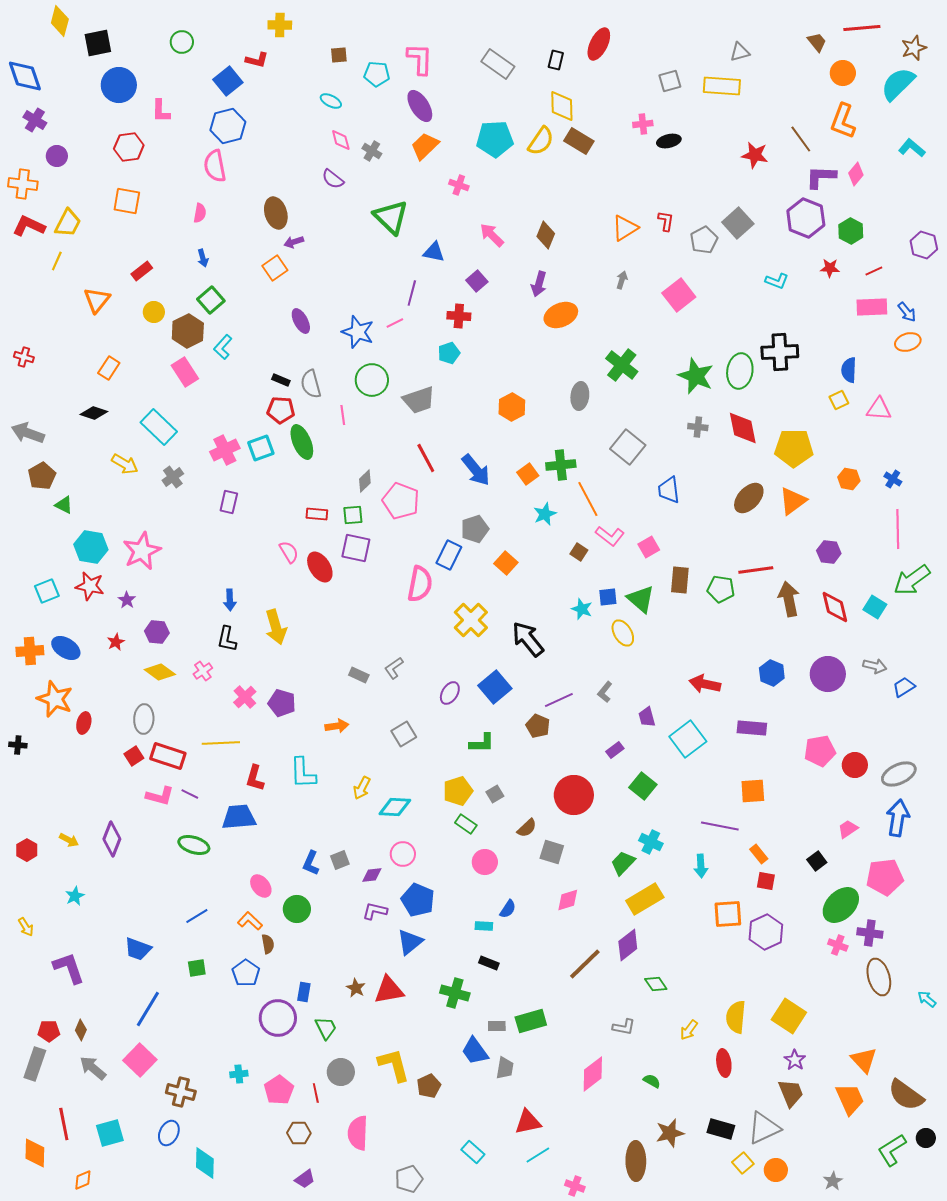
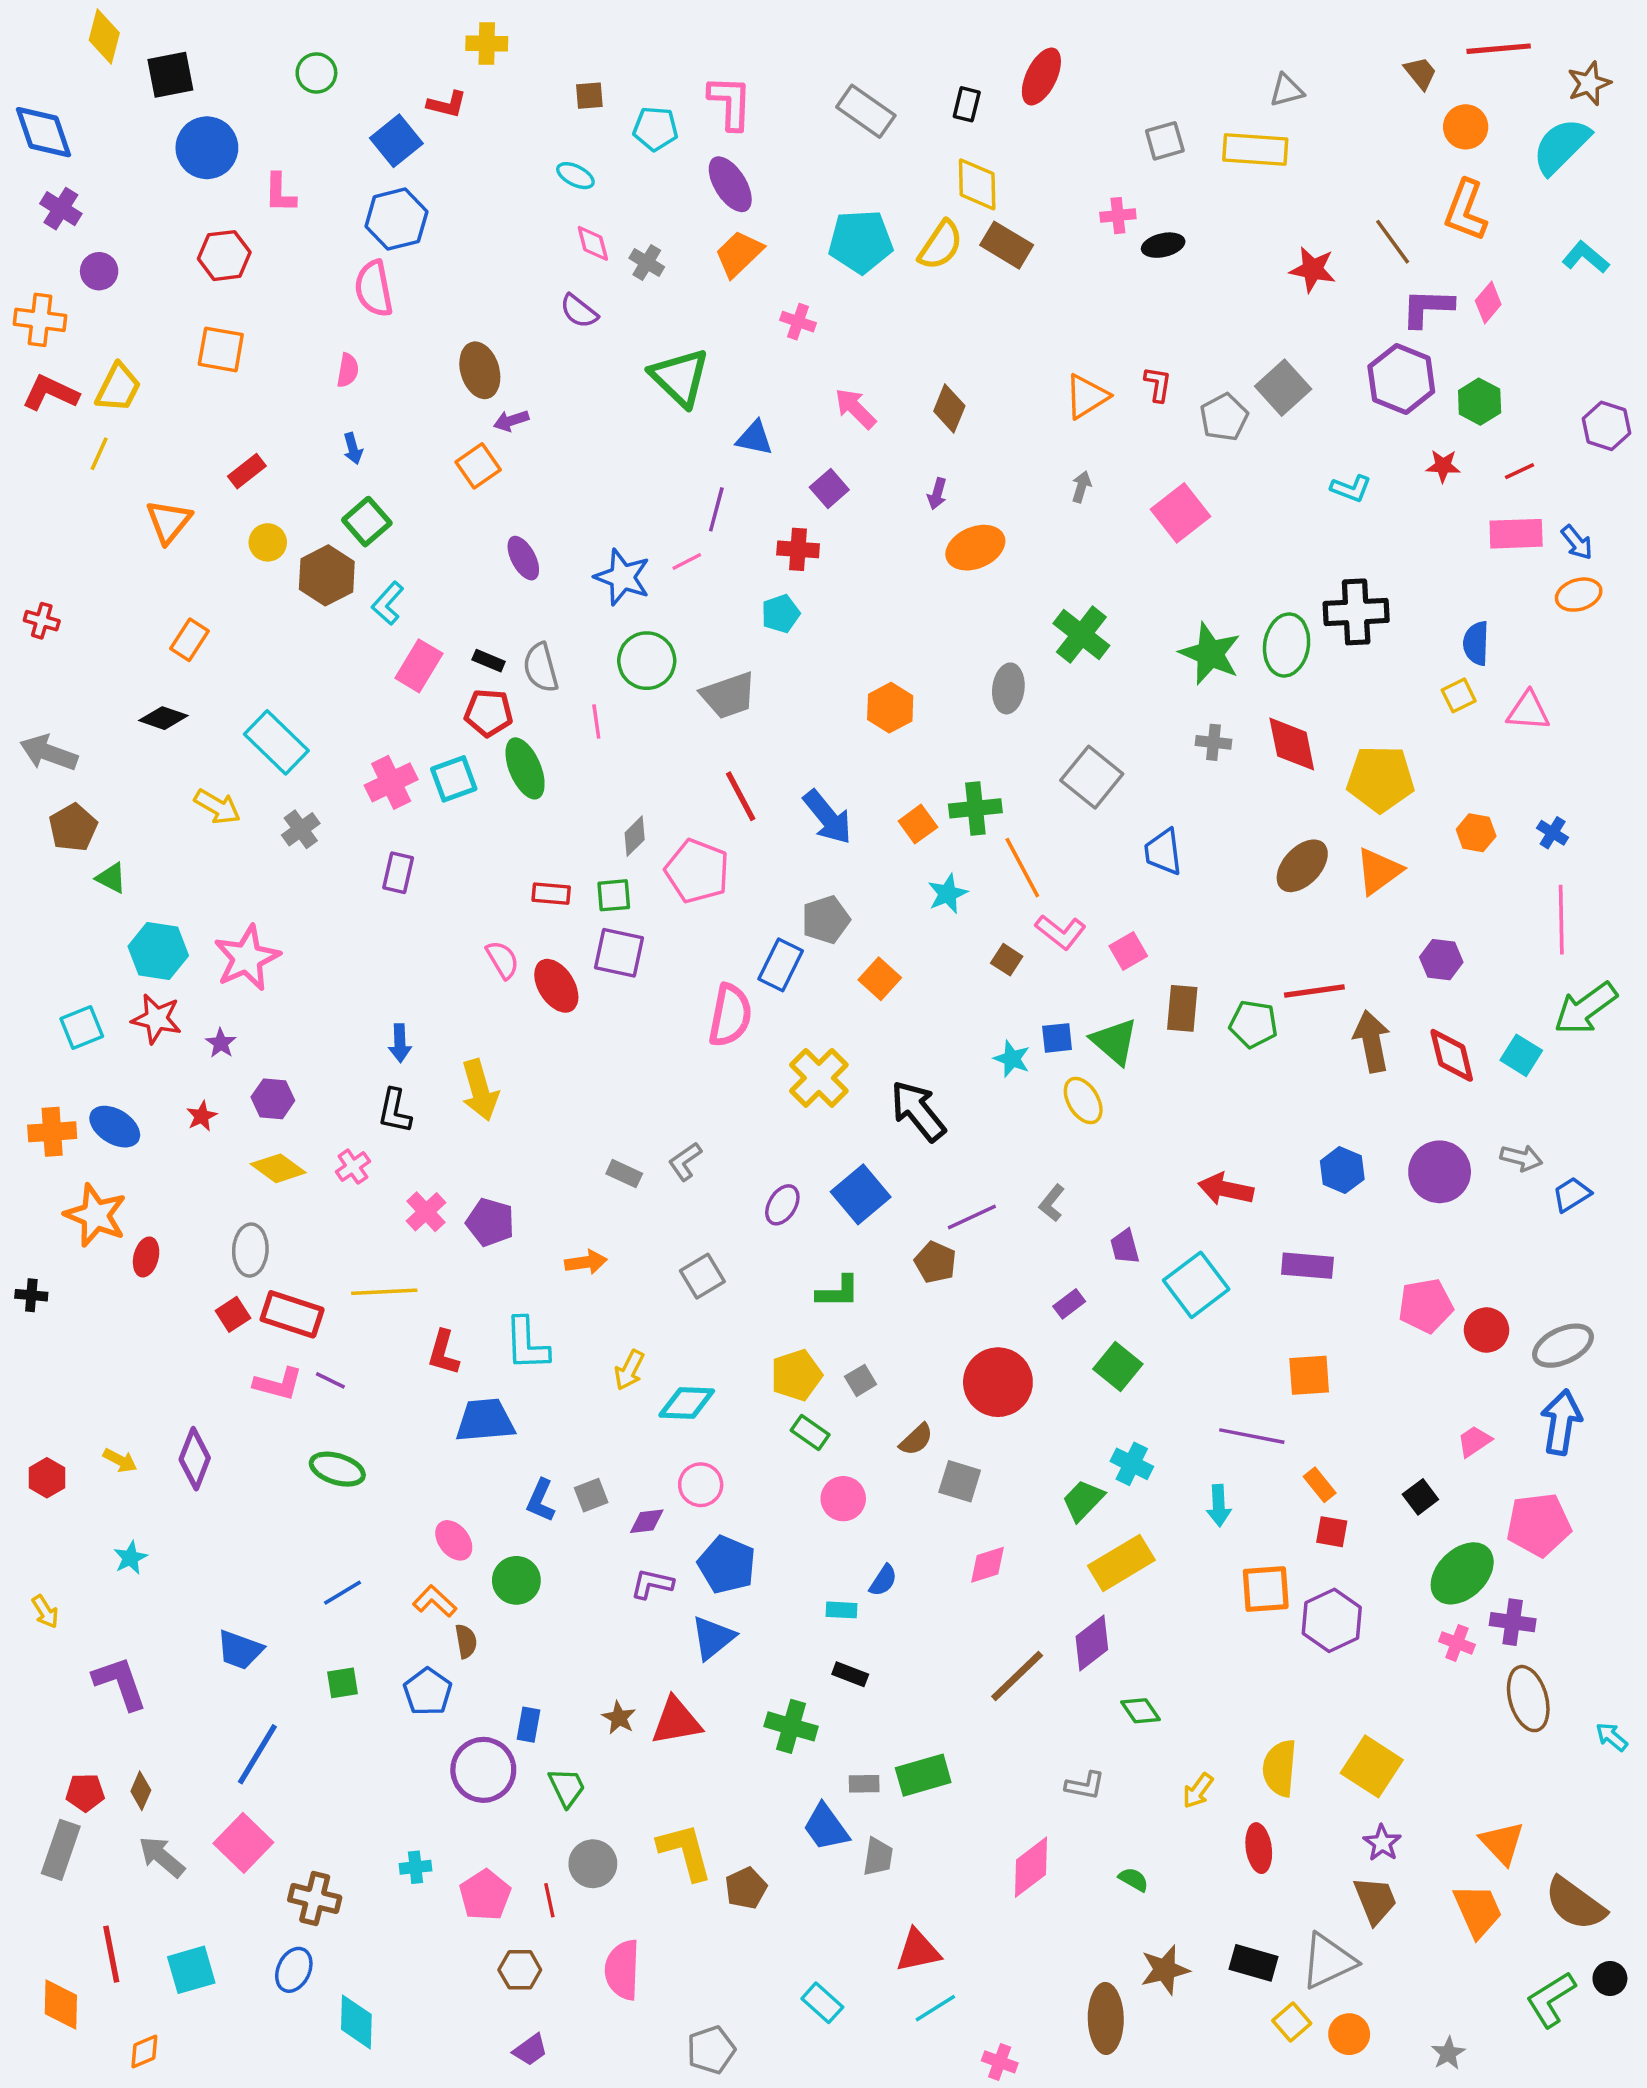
purple arrow: (539, 284) -> (937, 494), size x0.7
pink rectangle: (185, 372) -> (419, 666), moved, turned 64
blue trapezoid: (239, 817) -> (485, 1420), moved

